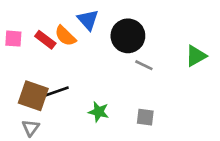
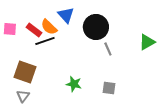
gray line: (144, 65) -> (108, 49), turned 40
black line: (56, 92) -> (45, 41), moved

